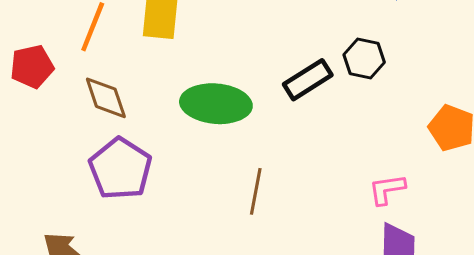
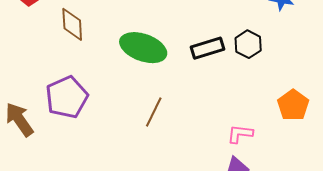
purple pentagon: (120, 169) -> (67, 97), moved

